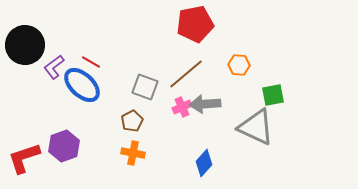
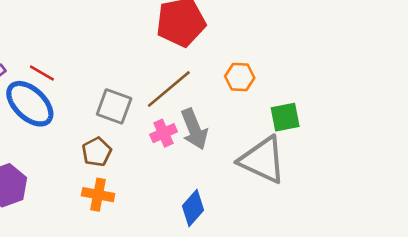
gray arrow: (205, 104) -> (194, 129), turned -108

